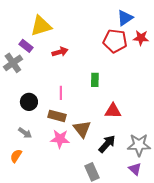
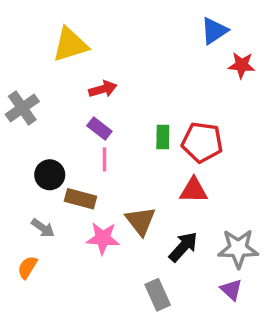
red pentagon: (115, 41) -> (202, 142), moved
purple rectangle: (26, 46) -> (99, 129), moved
brown rectangle: (57, 116) -> (81, 199), moved

